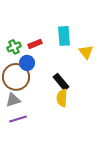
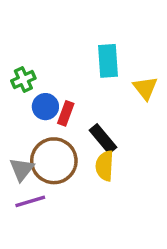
red rectangle: (35, 44) -> (66, 113), moved, turned -48
brown circle: (16, 77) -> (54, 161), moved
gray triangle: (13, 100) -> (22, 169), turned -35

